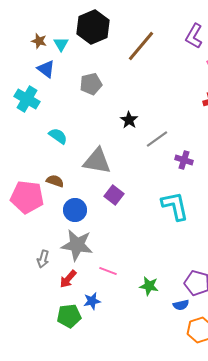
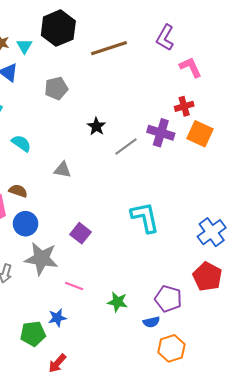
brown line: (141, 46) -> (109, 48), turned 32
purple cross: (184, 160) -> (161, 133), moved, size x1.4
gray triangle: (97, 161) -> (63, 170), size x0.6
purple square: (114, 195) -> (81, 233), moved
blue circle: (75, 210) -> (26, 224), moved
red arrow: (68, 279) -> (57, 363), moved

